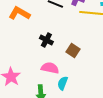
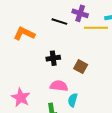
black cross: (46, 40) -> (53, 58), turned -32

